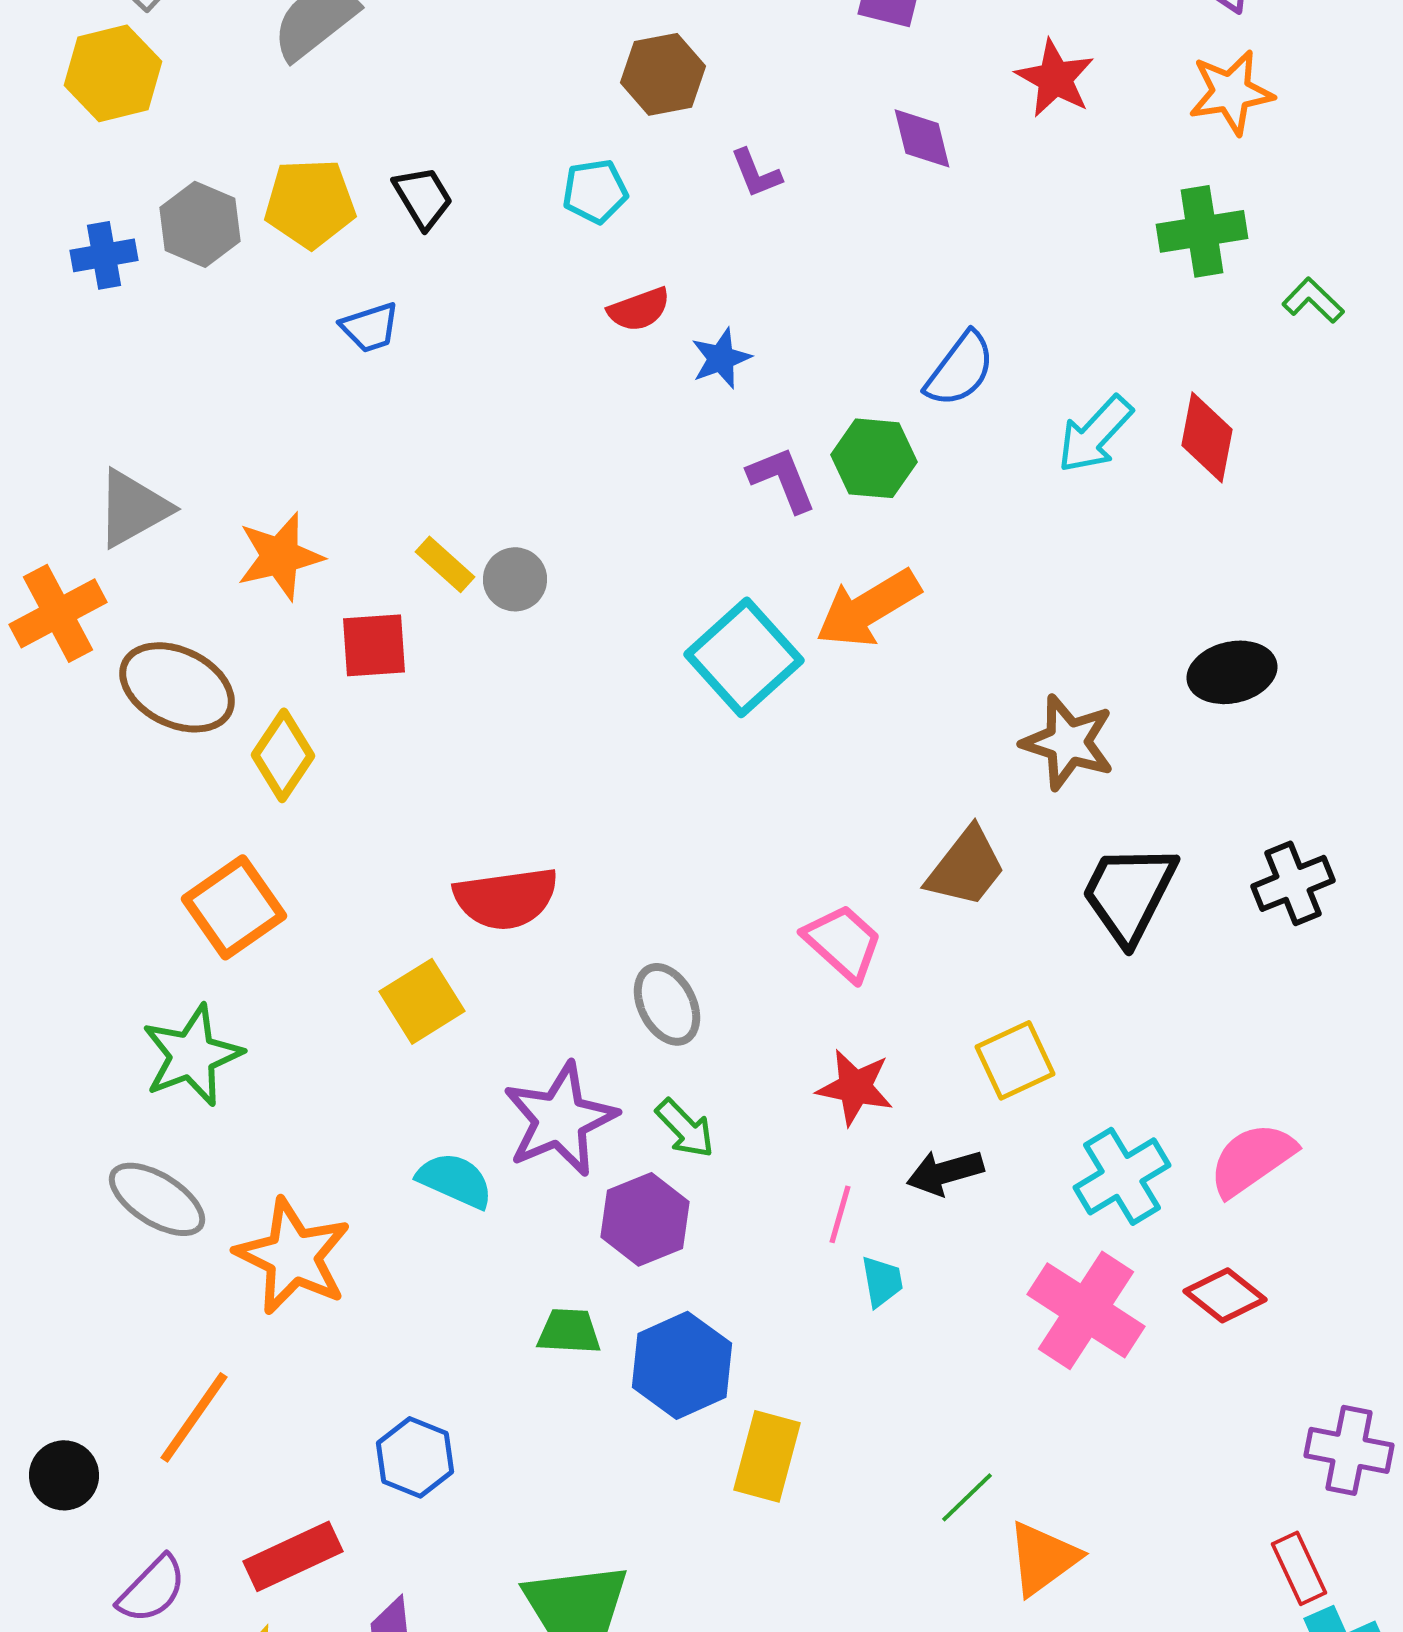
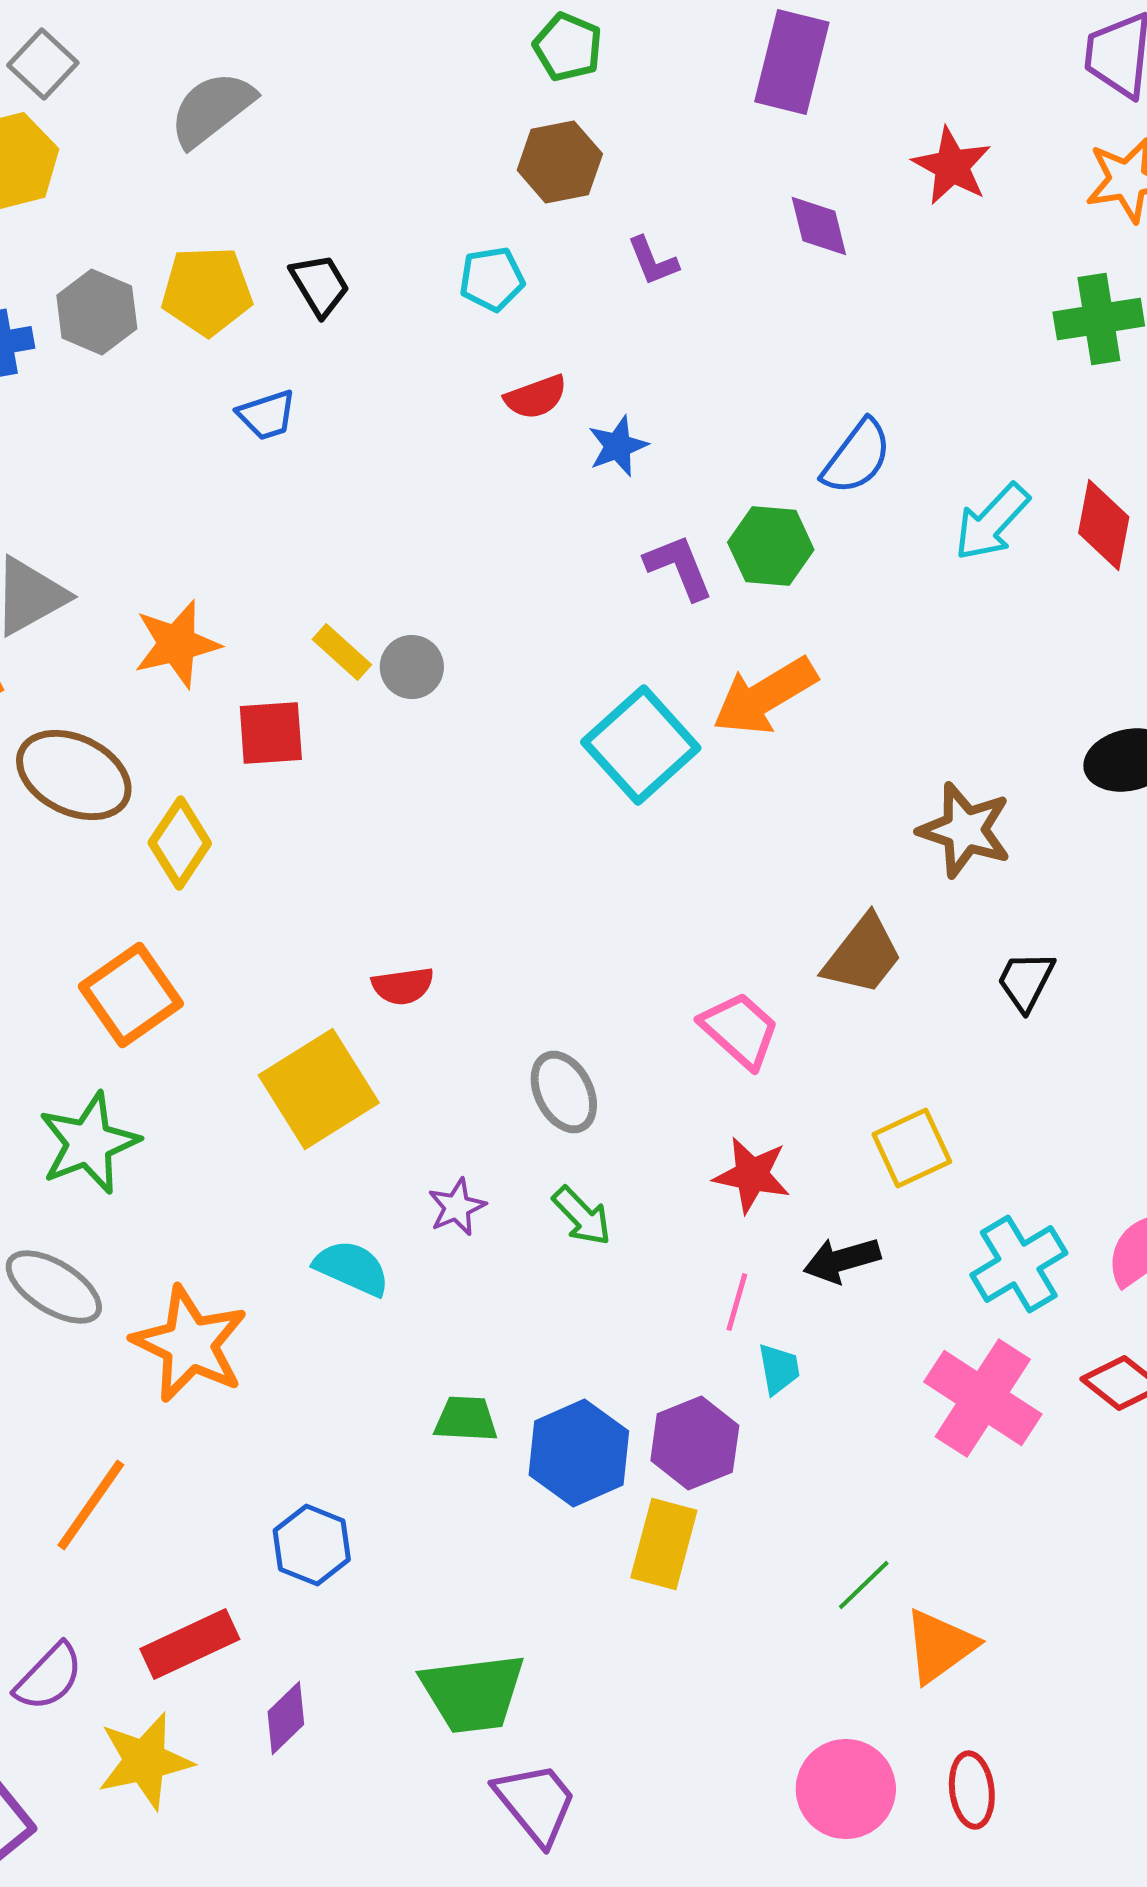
black trapezoid: (1129, 893) -> (1026, 981), size x0.6
red semicircle: (506, 898) -> (403, 986), size x0.6
yellow square: (422, 1001) -> (319, 1089), size x1.4
purple star: (560, 1119) -> (457, 1207), size x0.5
purple hexagon: (645, 1219) -> (695, 1443), moved

